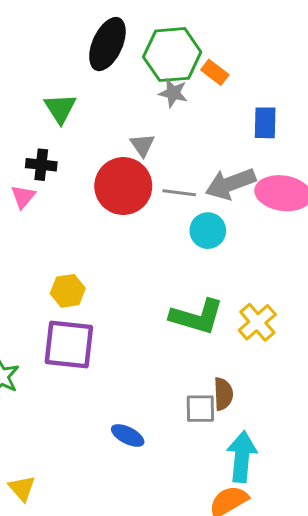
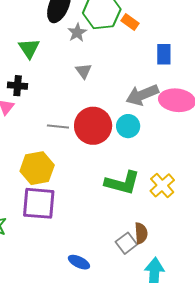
gray star: (173, 93) -> (77, 32), moved, turned 30
red circle: (123, 186) -> (93, 126), moved
gray line: (179, 193) -> (58, 126), moved
yellow hexagon: (68, 291) -> (37, 168), size x1.5
gray square: (200, 409) -> (126, 243), turned -35

